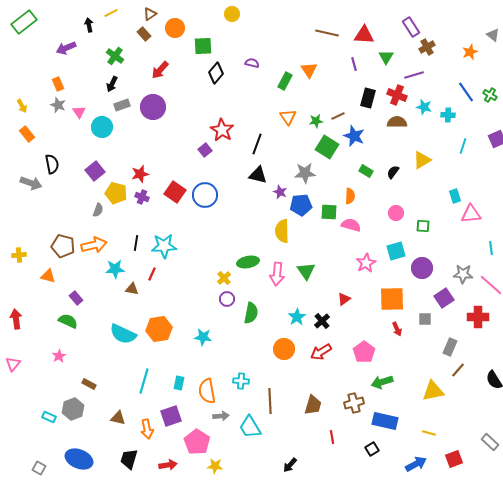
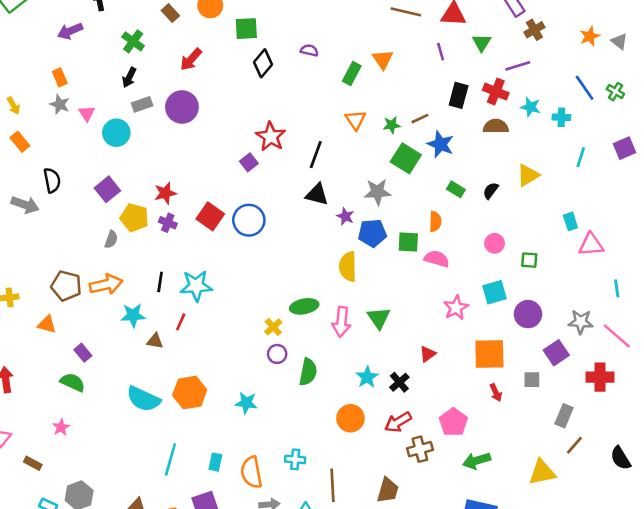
gray triangle: (493, 35) -> (619, 41), moved
brown rectangle: (89, 384) -> (33, 463), moved
brown cross: (354, 403) -> (420, 449), moved

